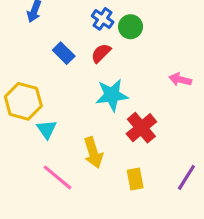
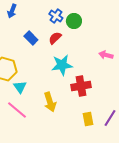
red cross: (141, 128) -> (81, 86), turned 30
pink line: (57, 177) -> (17, 110), moved
yellow rectangle: (135, 179) -> (88, 119), moved

